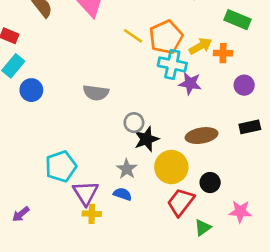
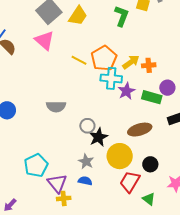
green rectangle: (237, 20) -> (152, 97), moved
purple star: (190, 83) -> (126, 91), turned -30
green triangle: (203, 228) -> (149, 199), turned -40

